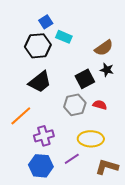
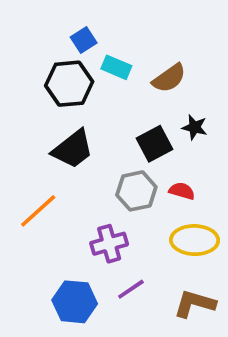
brown semicircle: (104, 48) -> (169, 78), moved
purple cross: (44, 136) -> (109, 244), moved
yellow ellipse: (91, 139) -> (195, 240), moved

